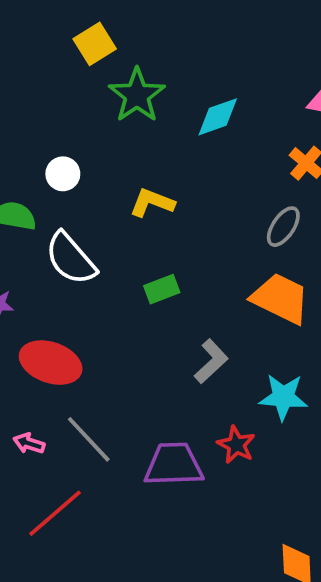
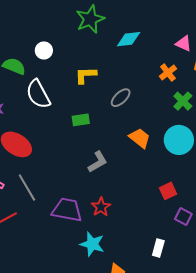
yellow L-shape: (152, 203) -> (86, 75), turned -35
gray ellipse: (283, 227) -> (121, 98), moved
orange trapezoid: (280, 298) -> (140, 138), size x0.7
cyan star: (283, 397) -> (92, 244), moved

